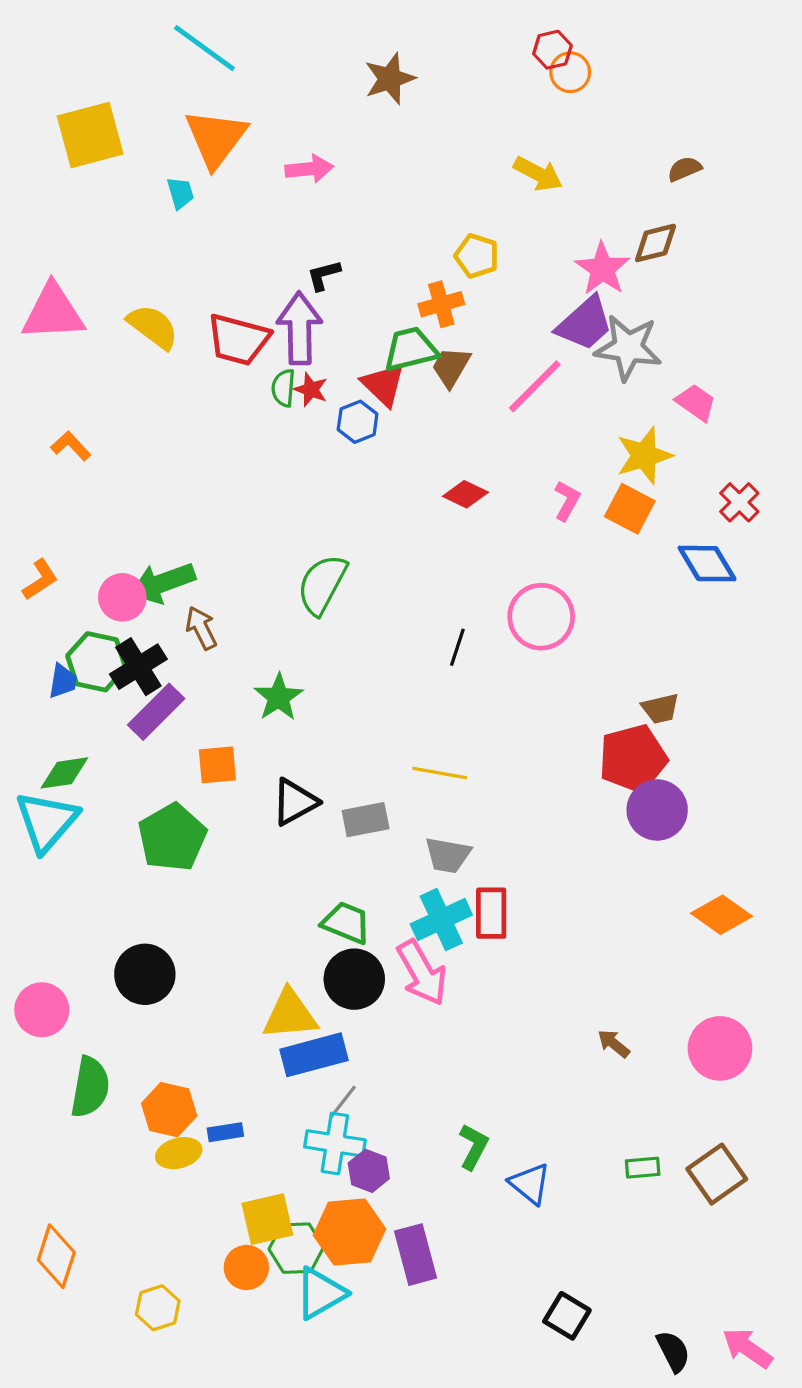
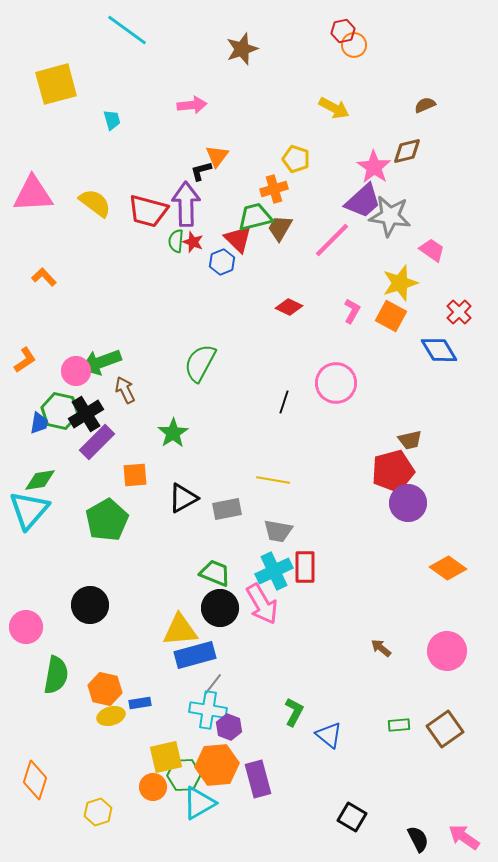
orange triangle: (216, 138) -> (217, 156), moved, size x0.6

